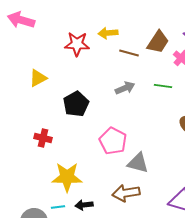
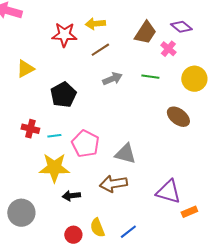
brown line: (129, 53) -> (100, 50), moved, turned -48
pink pentagon: (113, 141) -> (85, 144), moved
cyan line: (58, 207) -> (54, 136), moved

